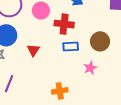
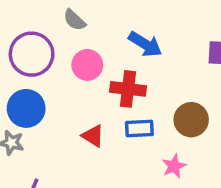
red triangle: (33, 50) -> (93, 136), moved, turned -32

